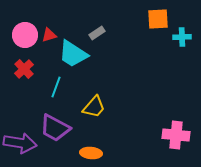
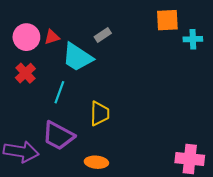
yellow trapezoid: (94, 107) -> (100, 113), turned -40
pink cross: (176, 135) -> (190, 159), moved

